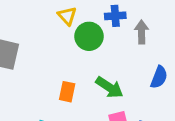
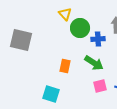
blue cross: (115, 16) -> (98, 39), moved

